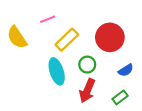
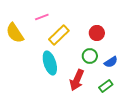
red circle: (110, 37) -> (97, 33), size x0.6
green circle: (87, 65) -> (90, 56), moved

